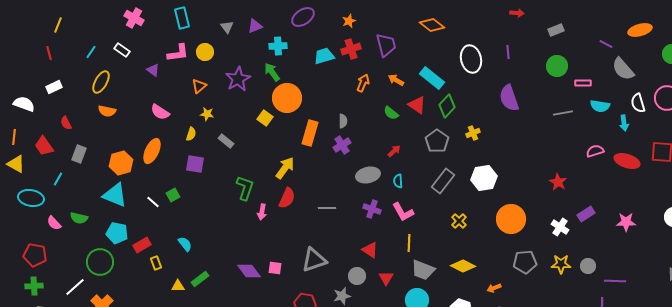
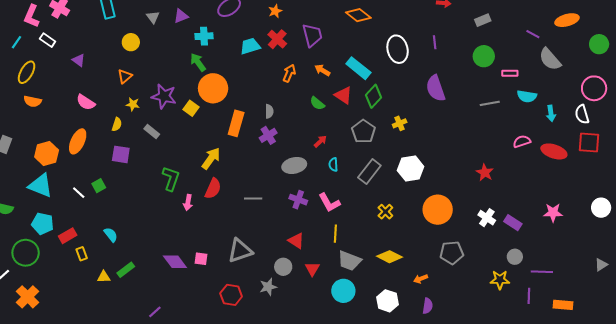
red cross: (351, 49) -> (277, 39), turned -30
pink L-shape: (178, 53) -> (32, 16), moved, turned 120
purple star: (238, 79) -> (164, 96), moved, turned -30
white semicircle: (638, 103) -> (582, 114), moved
cyan semicircle: (398, 181) -> (333, 164), moved
purple rectangle: (586, 214) -> (513, 223), moved, turned 66
yellow star: (561, 264) -> (500, 280), moved

